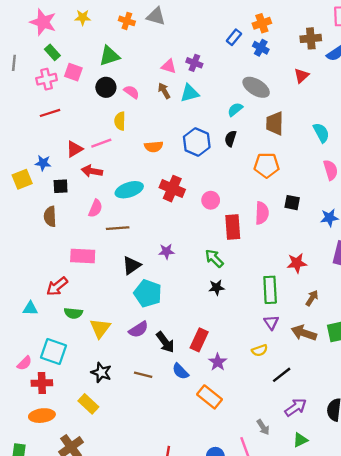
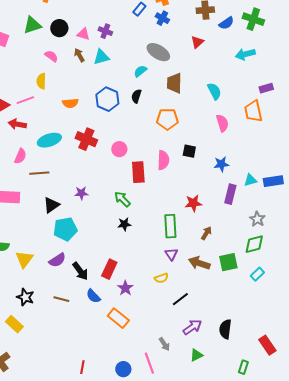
black circle: (106, 87) -> (59, 28), moved
cyan pentagon: (148, 293) -> (65, 229), turned -30

